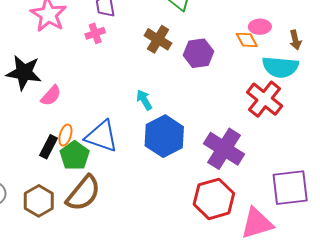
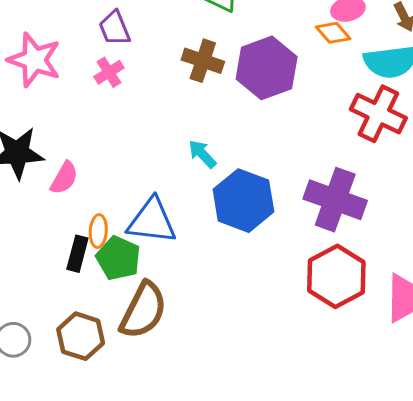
purple hexagon: (198, 53) -> (267, 68), size x1.4

